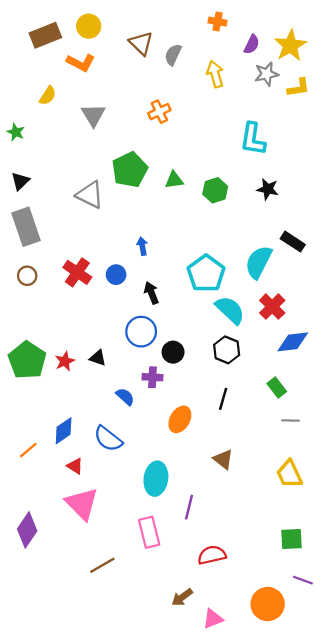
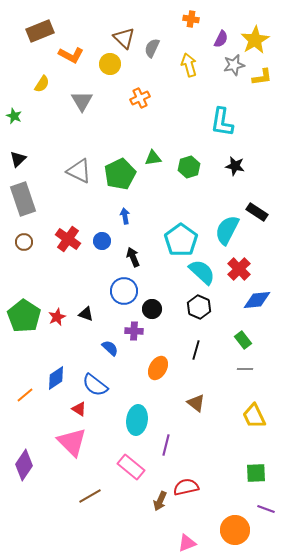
yellow circle: (89, 26) -> (110, 64), moved
green pentagon: (130, 170) -> (120, 174), moved
gray line: (290, 421) -> (245, 369), moved
red triangle: (75, 466) -> (79, 409), moved
pink rectangle: (149, 532) -> (131, 467), turned -36
brown arrow: (182, 597) -> (160, 501), moved, turned -30

